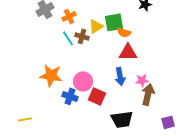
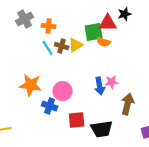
orange cross: (69, 16) -> (49, 26), turned 32
yellow triangle: (96, 26) -> (76, 45), moved
red triangle: (128, 52) -> (108, 23), moved
pink star: (142, 80) -> (112, 82), moved
red square: (97, 96) -> (77, 120), moved, turned -30

